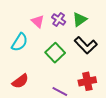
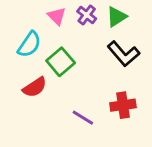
green square: (55, 53) -> (61, 62), moved
red semicircle: (20, 81) -> (35, 87), moved

